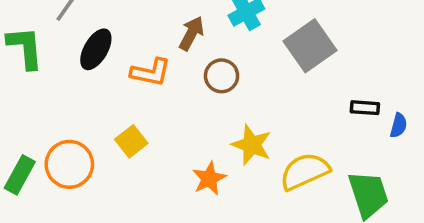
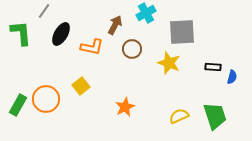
gray square: (310, 46) -> (182, 32), turned 32
yellow star: (252, 145) -> (169, 63), moved
yellow semicircle: (305, 171) -> (179, 116), moved, size x0.7

